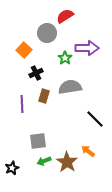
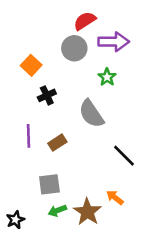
gray circle: (47, 33) -> (74, 48), moved
purple arrow: (87, 48) -> (114, 42), moved
green star: (65, 58) -> (107, 77), moved
gray semicircle: (70, 87) -> (91, 114), turned -115
brown rectangle: (44, 96) -> (57, 143), moved, turned 40

